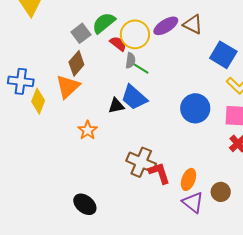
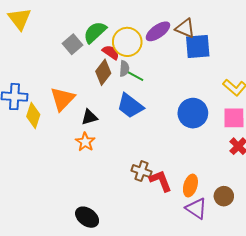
blue square: (223, 55) -> (198, 47), moved, turned -32
brown diamond: (76, 63) -> (103, 72), moved
black triangle: (116, 106) -> (89, 117), moved
brown cross: (141, 162) -> (141, 171), size x0.7

